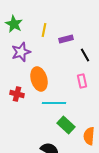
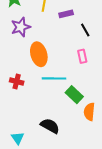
red cross: (17, 94) -> (17, 81), moved
green rectangle: (66, 125) -> (74, 95), moved

